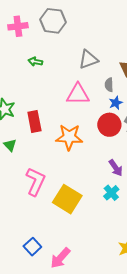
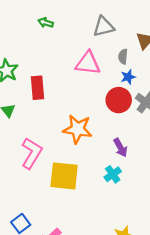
orange star: (69, 137) -> (78, 129), moved
yellow square: (67, 199) -> (64, 176), turned -32

